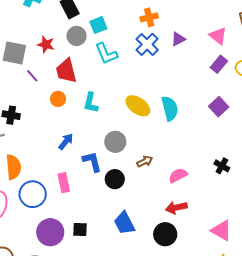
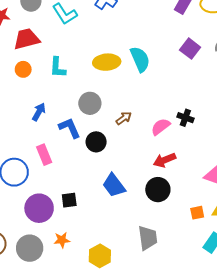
red trapezoid: (66, 71) -> (27, 39), turned 100
yellow ellipse: (138, 106) -> (107, 62), turned -30
black cross: (222, 166) -> (185, 118), moved

